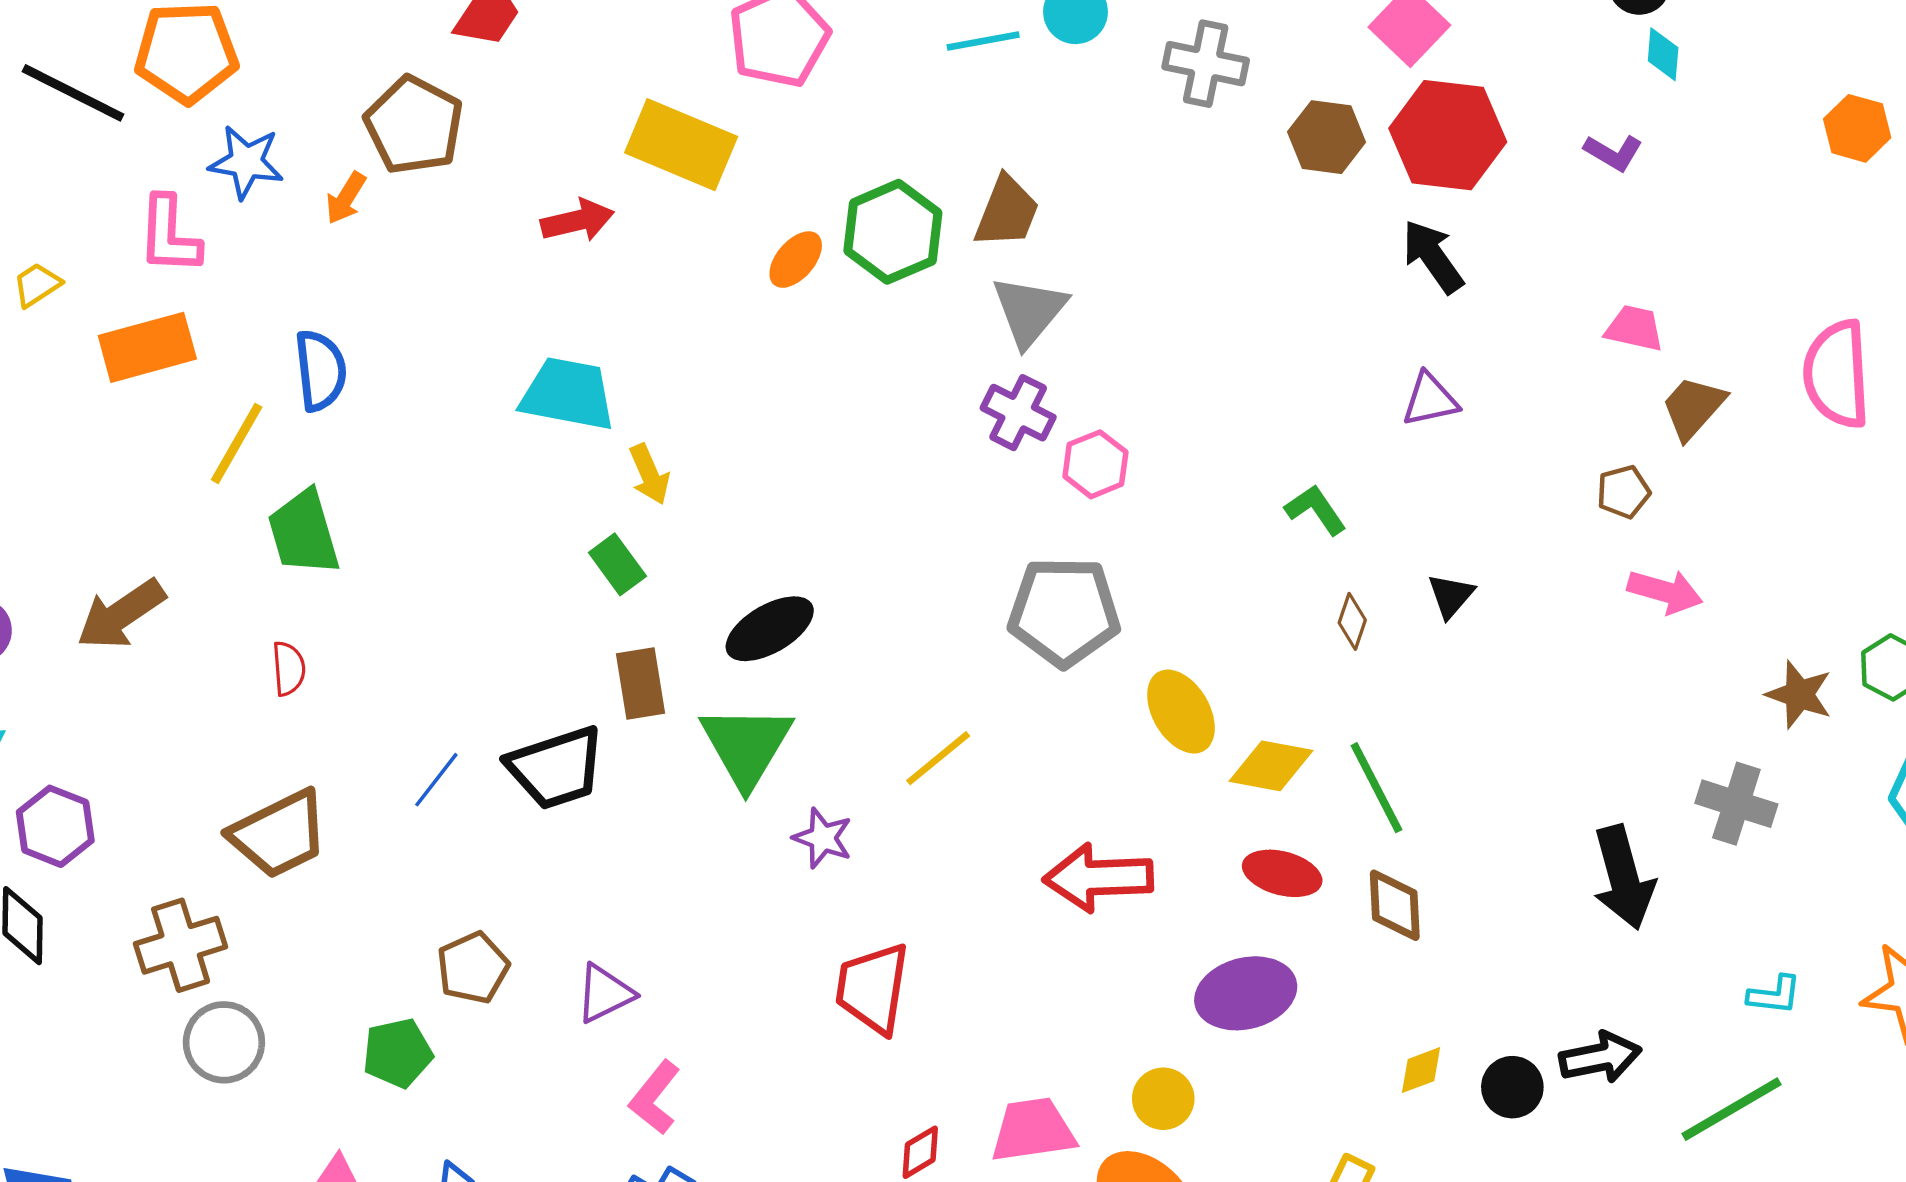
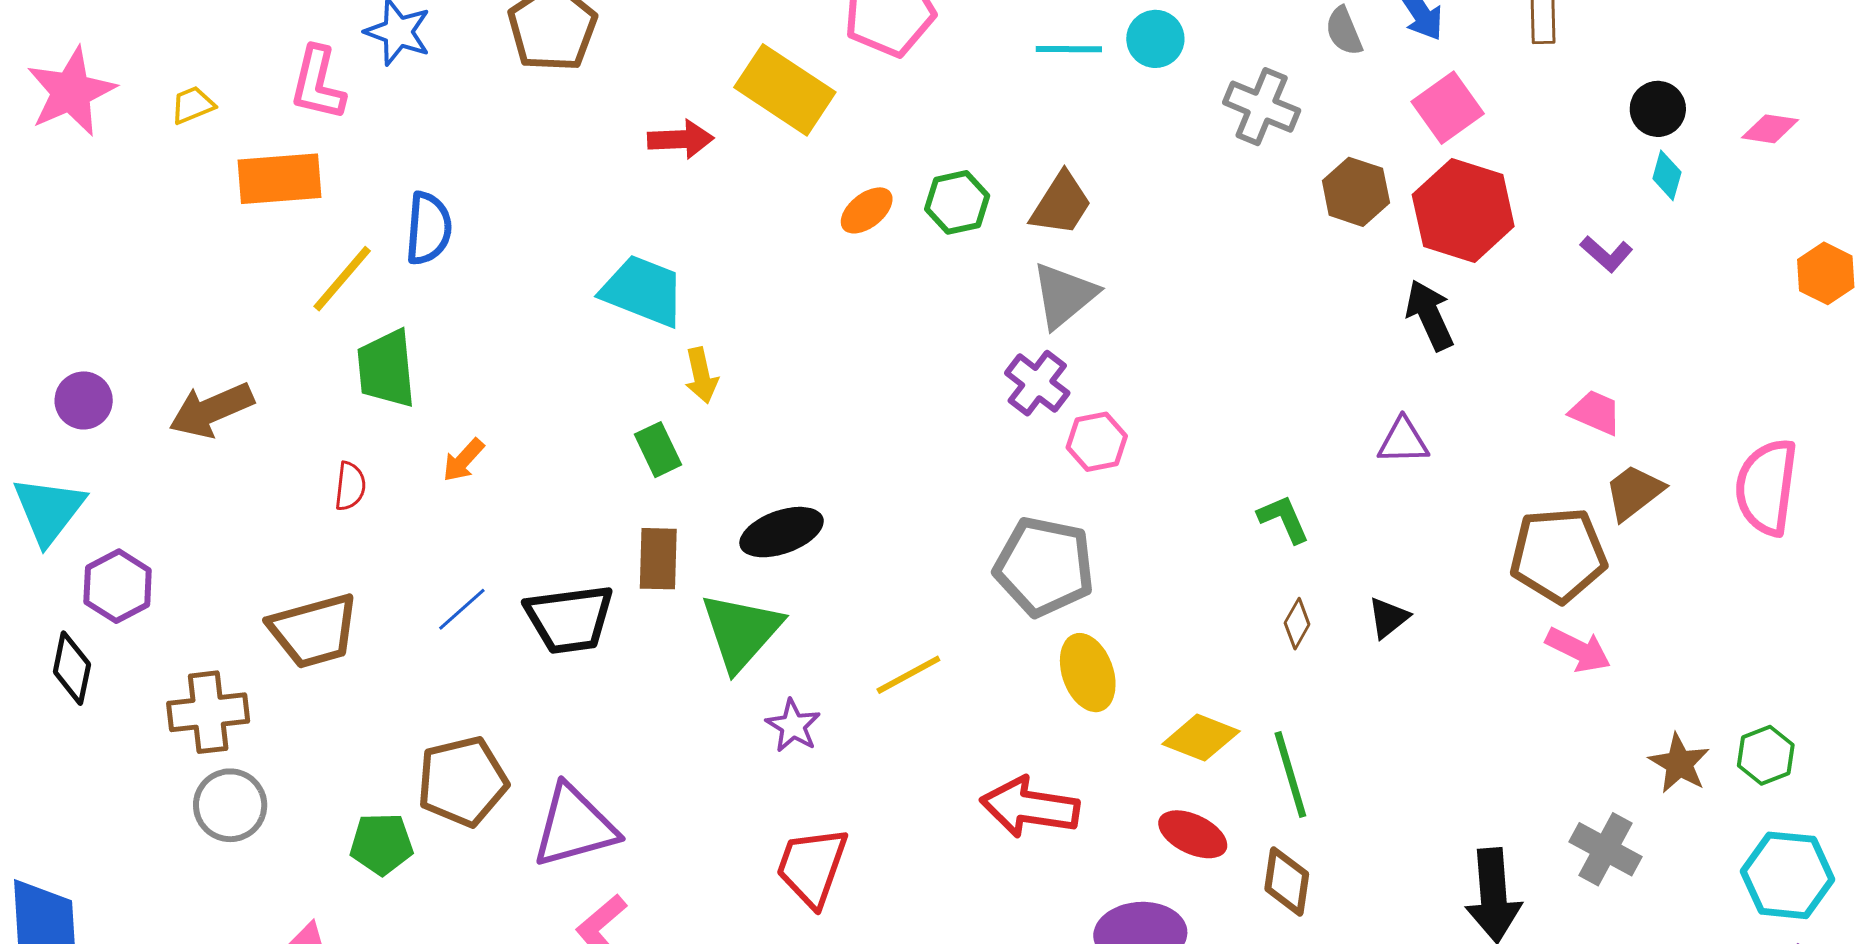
orange arrow: (346, 198) -> (463, 460), moved
green hexagon: (893, 232) -> (957, 202), size x0.7
brown pentagon: (1623, 492) -> (1558, 555), size x2.0
yellow ellipse: (1181, 712) -> (1088, 673), moved
brown pentagon: (473, 968) -> (462, 781), size x1.4
purple triangle: (605, 994) -> (574, 826), size x1.6

